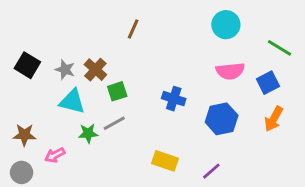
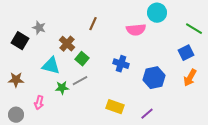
brown line: (133, 29) -> (93, 24), moved
gray star: (65, 70) -> (39, 28), moved
pink semicircle: (230, 71) -> (136, 30), moved
green square: (117, 91) -> (82, 59), turned -32
brown star: (24, 135) -> (16, 80), moved
pink arrow: (55, 155) -> (39, 103), turned -48

